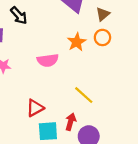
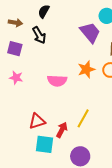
yellow line: (84, 95) -> (83, 118), turned 66
red arrow: (71, 122) -> (62, 130), moved

